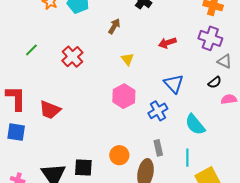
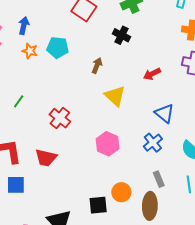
red cross: (72, 57) -> (60, 118), moved
yellow triangle: (127, 59) -> (115, 96), size x1.6
pink hexagon: (124, 96) -> (108, 144), moved
black square: (83, 168) -> (98, 205), moved

